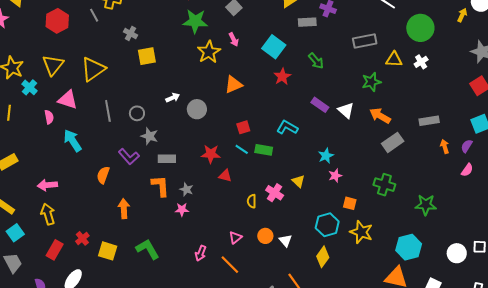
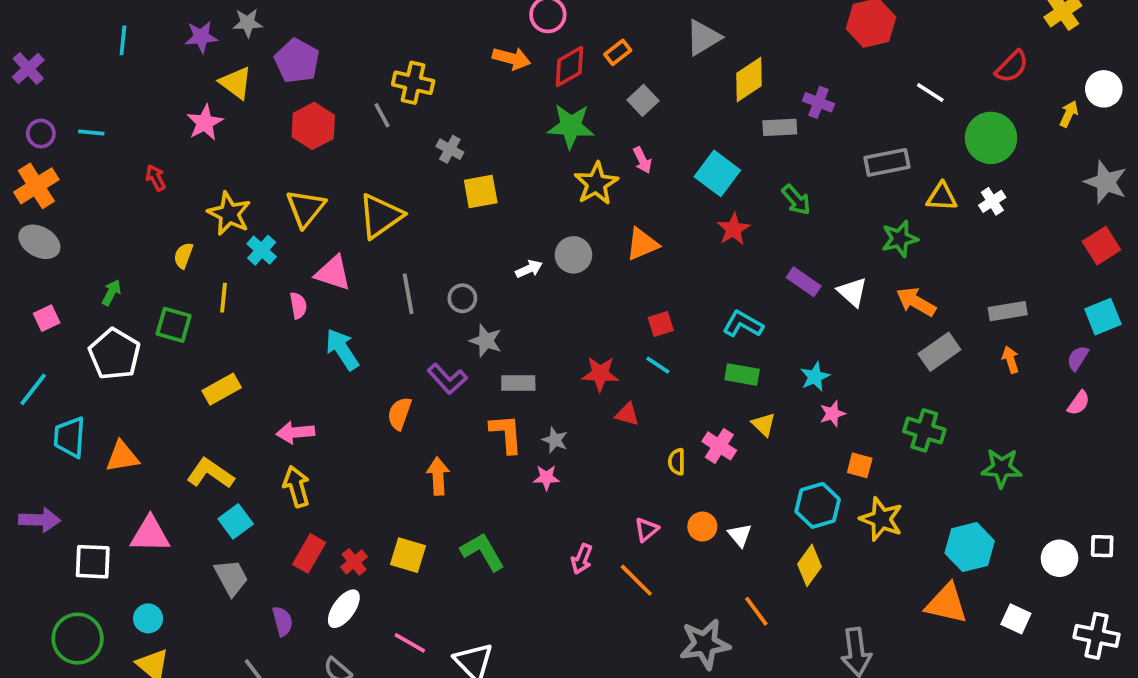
gray circle: (197, 109) -> (573, 255), moved
orange arrow: (445, 146) -> (1011, 360), moved
green rectangle: (264, 150) -> (742, 375), moved
red cross: (82, 238) -> (354, 562), moved

